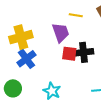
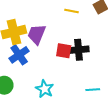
purple trapezoid: (61, 33) -> (37, 34), moved, turned -140

